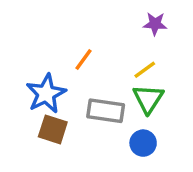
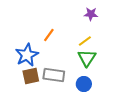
gray rectangle: (106, 111) -> (54, 75), moved
brown square: (53, 129) -> (31, 76), turned -30

